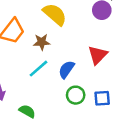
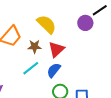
red triangle: (98, 55) -> (56, 49), moved

